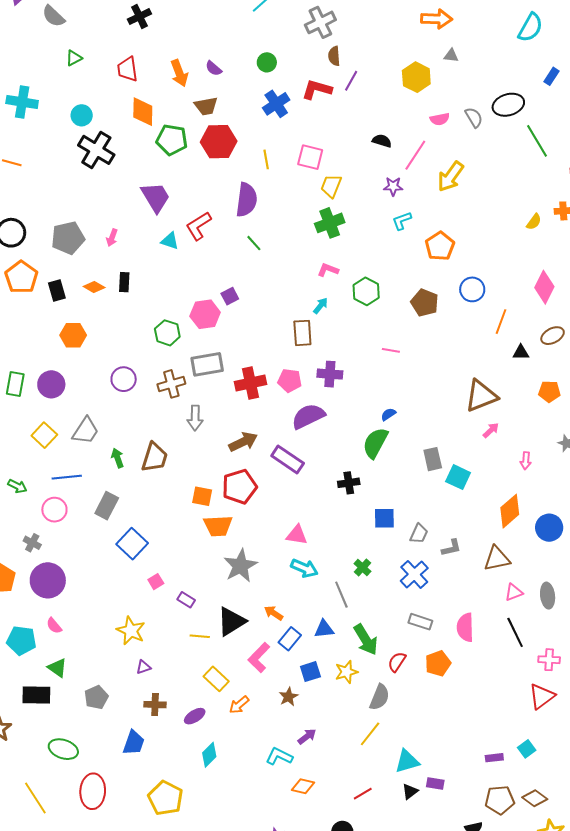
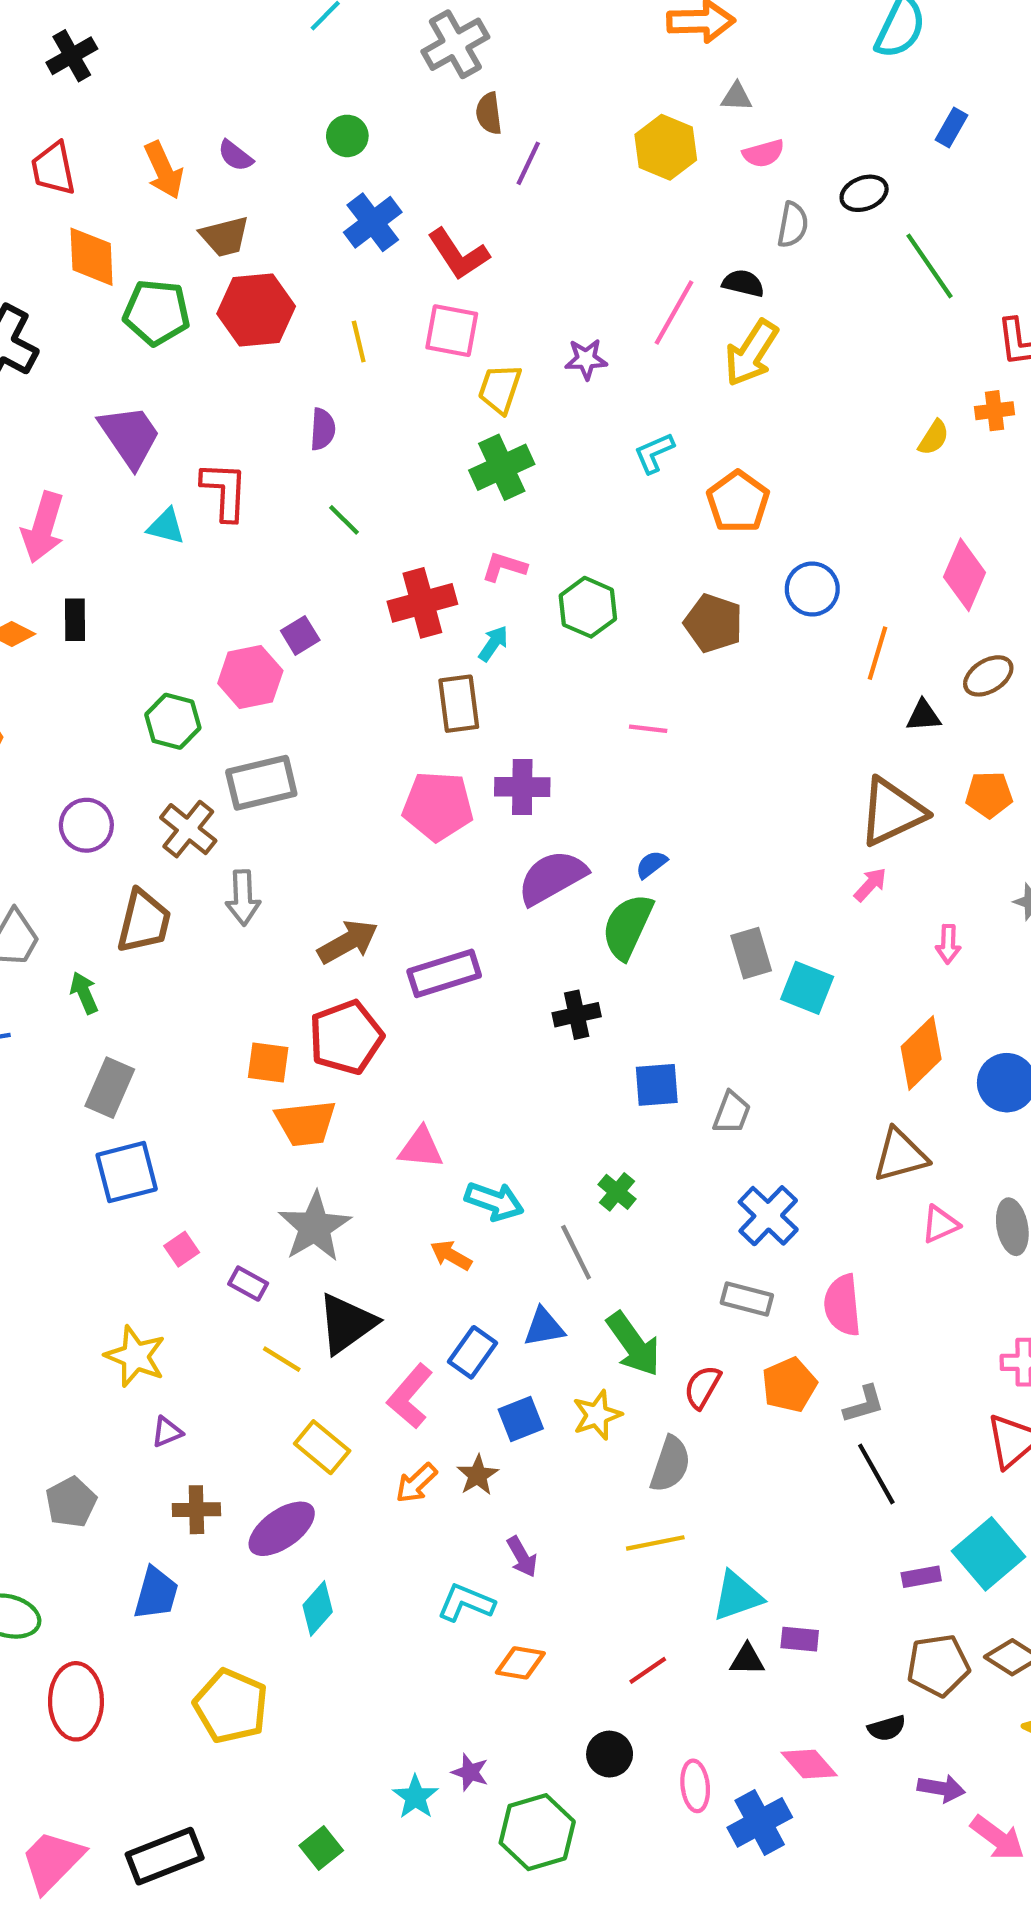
red L-shape: (317, 89) -> (458, 254), moved, turned -136
black ellipse: (508, 105) -> (864, 193), size x0.7
gray semicircle: (474, 117) -> (793, 225), turned 45
pink semicircle: (440, 119) -> (763, 153), moved
black semicircle: (382, 141) -> (743, 283), moved
purple star: (393, 186) -> (586, 359), moved
purple semicircle: (247, 200) -> (323, 429), size x0.6
red L-shape: (198, 226) -> (225, 491), turned 128
pink arrow: (112, 238) -> (43, 527), size x1.8
pink pentagon: (290, 381) -> (438, 806), size x1.4
red cross: (250, 383) -> (422, 603), moved
brown cross: (171, 384) -> (188, 829), turned -32
brown triangle: (481, 396) -> (892, 812), moved
purple semicircle: (308, 416) -> (552, 877), moved
brown trapezoid: (155, 457) -> (144, 921), moved
purple rectangle: (288, 460) -> (444, 973), turned -48
gray rectangle: (107, 506) -> (110, 1088), moved
pink triangle: (297, 535) -> (421, 1148), moved
blue square: (132, 544) -> (127, 1172), turned 36
gray L-shape: (451, 548) -> (864, 1404), moved
gray star: (240, 566) -> (315, 1227), moved
blue cross: (414, 574) -> (768, 1216), moved
orange arrow: (274, 613) -> (451, 1255), moved
black line: (515, 632) -> (876, 1474), moved
yellow line: (200, 636) -> (282, 1359), turned 30
orange arrow: (239, 705) -> (416, 1483), moved
purple ellipse: (195, 716) -> (282, 1529), size x1.5
yellow line: (370, 734) -> (655, 1543), turned 44
purple arrow: (307, 736) -> (522, 1557), turned 102
cyan square: (527, 749) -> (989, 1554), size x1.8
black triangle: (410, 791) -> (747, 1659), turned 42

